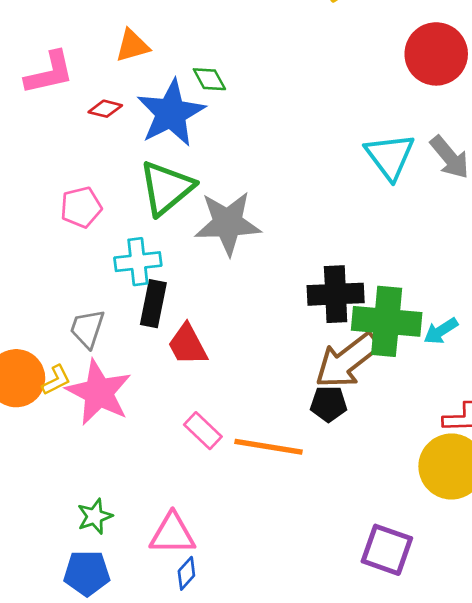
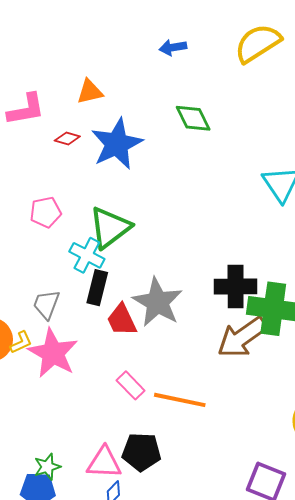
green diamond: (209, 79) -> (193, 118), moved, size x1.4
green triangle: (166, 188) -> (110, 228), moved
gray star: (228, 223) -> (158, 302), moved, turned 30
cyan cross: (138, 262) -> (87, 255), turned 32
black pentagon: (329, 404) -> (141, 452), moved, size x1.4
green star: (95, 516) -> (47, 467), moved

